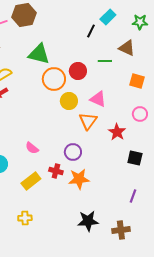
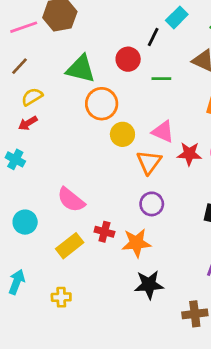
green line: (105, 61) -> (161, 79), moved
red circle: (78, 71) -> (128, 59), moved
red star: (117, 132) -> (189, 154), moved, turned -30
pink semicircle: (32, 148) -> (71, 200), size x1.5
purple circle: (73, 152) -> (152, 204), moved
black star: (88, 221) -> (149, 285), moved

